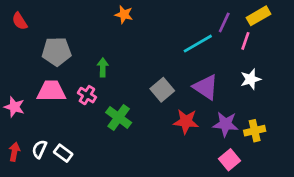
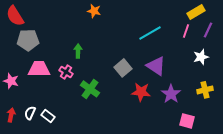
red semicircle: (20, 21) -> (15, 16), size x1.5
purple line: (224, 22) -> (208, 30), moved
gray pentagon: (57, 51) -> (28, 40), moved
white star: (251, 79) -> (201, 57), moved
purple star: (226, 124) -> (171, 94), turned 30
yellow cross: (255, 131) -> (205, 90), moved
pink square: (230, 160) -> (187, 121), moved, turned -35

